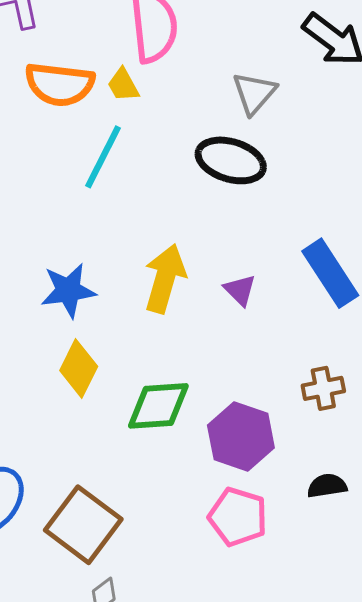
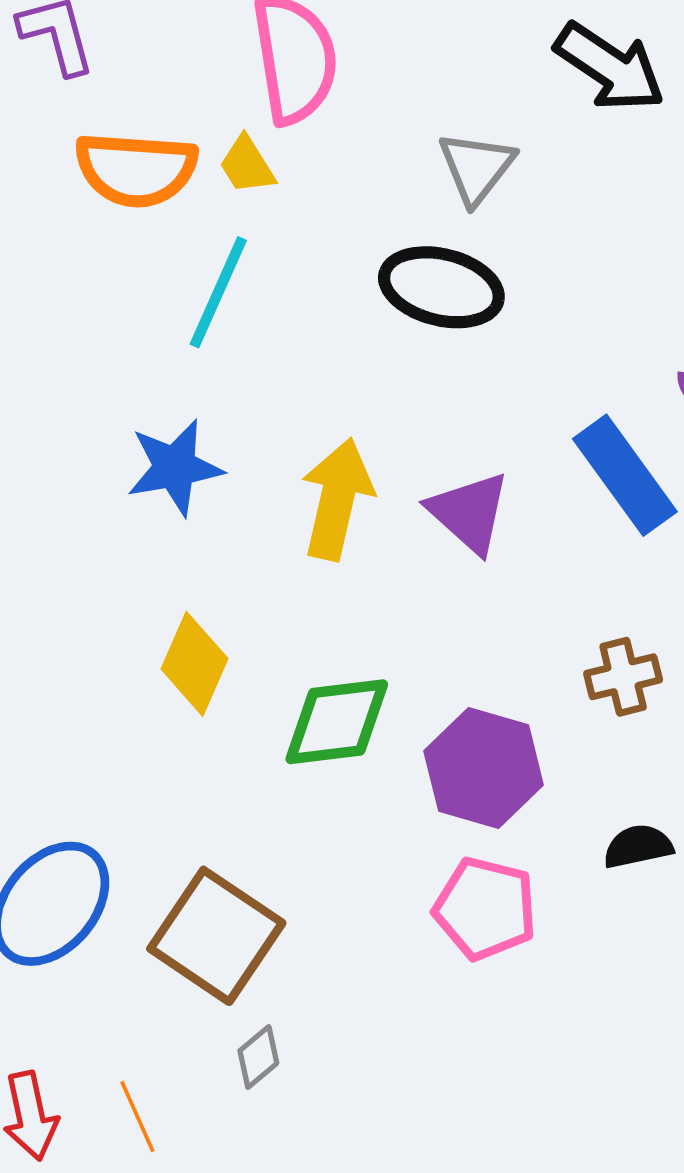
blue star: (68, 290) -> (175, 467), moved
purple triangle: (240, 290) -> (469, 512), size x1.5

